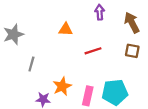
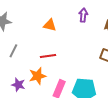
red line: (93, 51) -> (48, 56), moved

